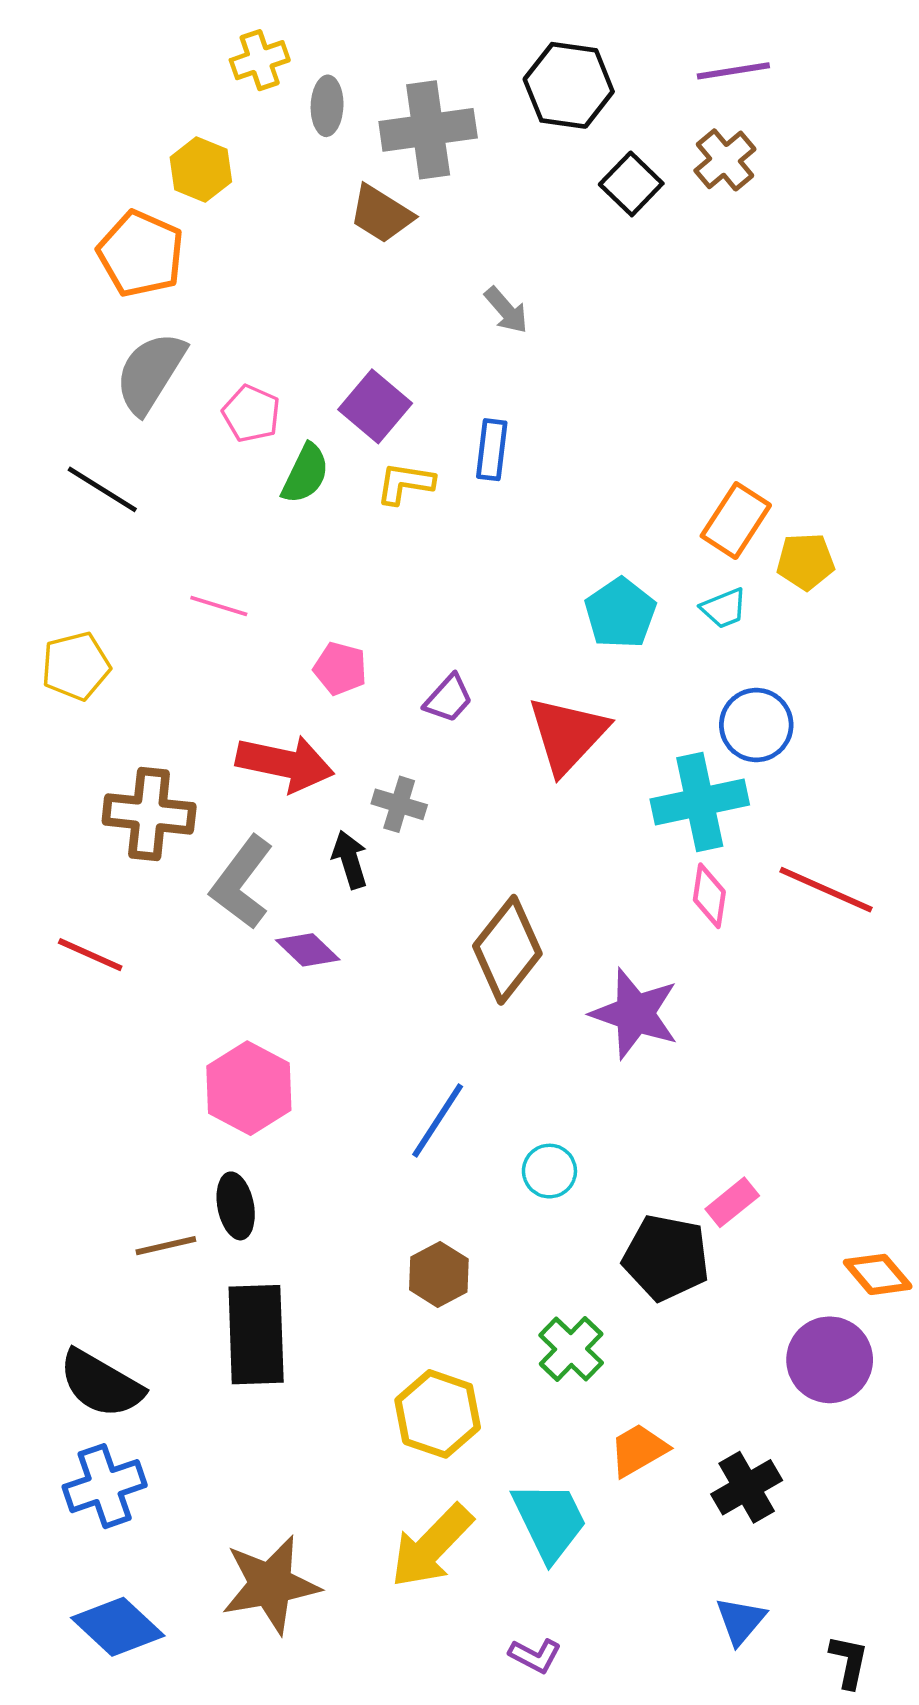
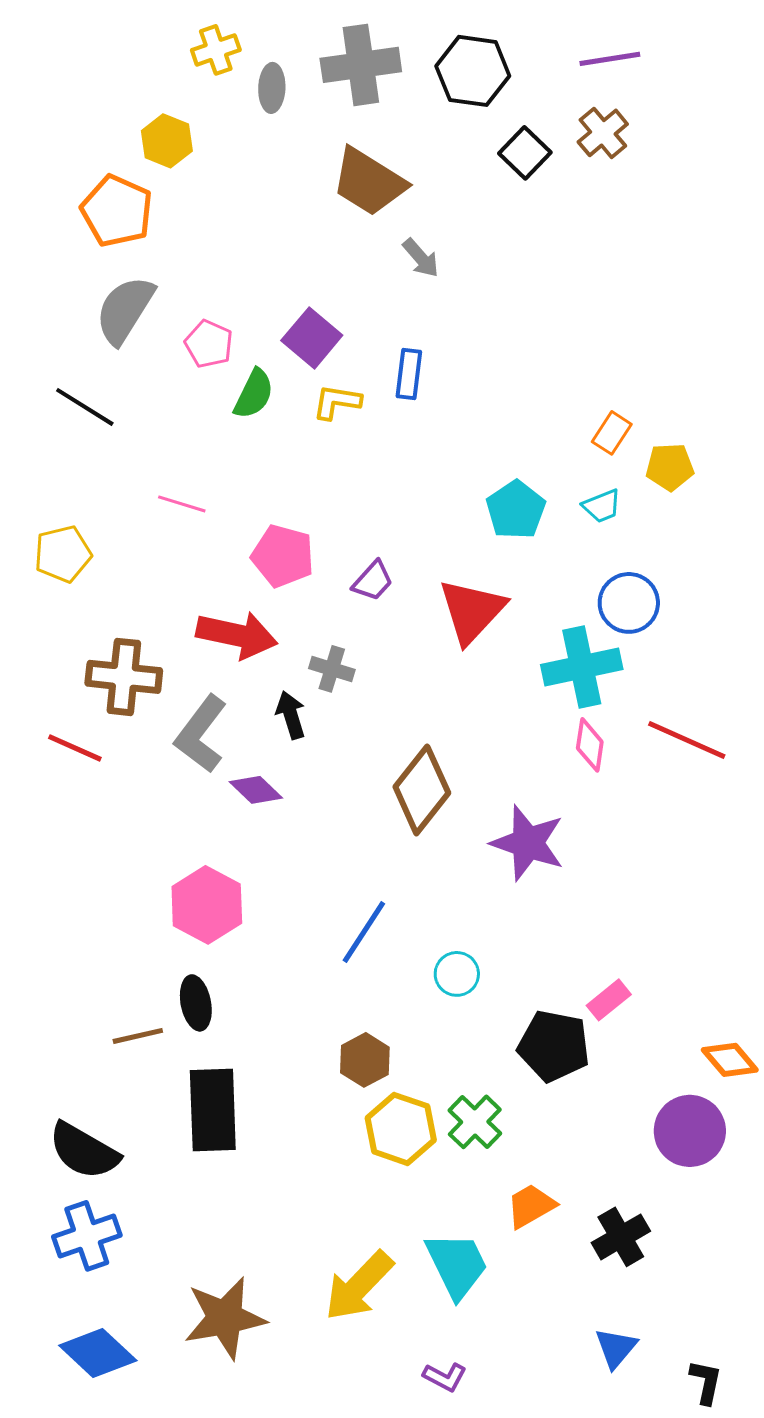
gray cross: (428, 130) -> (361, 65), moved
brown trapezoid: (381, 214) -> (369, 182), moved, size x1.4
orange rectangle: (736, 521) -> (612, 433), size x0.7
pink pentagon: (340, 668) -> (283, 556), size x1.4
red line: (90, 955) -> (75, 748), moved
yellow hexagon: (438, 1414) -> (401, 1129), moved

